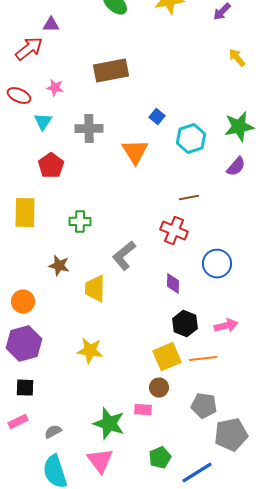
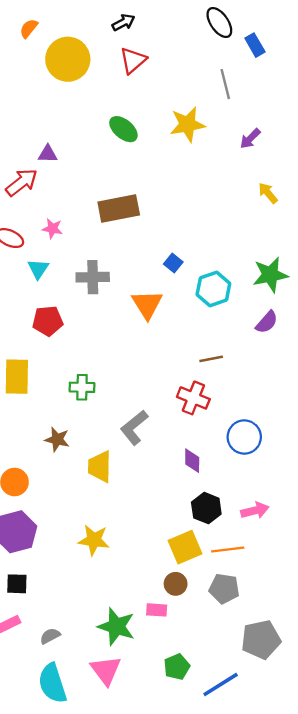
red pentagon: (51, 166) -> (48, 321), turned 30
gray pentagon: (204, 406) -> (224, 589), moved

